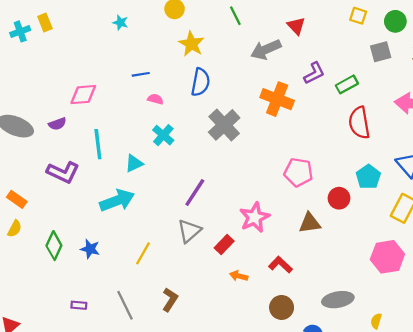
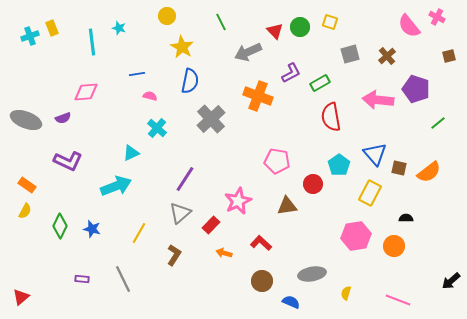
green circle: (395, 21) -> (300, 27), moved
cyan line: (98, 144) -> (92, 42), moved
brown L-shape: (170, 300) -> (174, 255), moved

